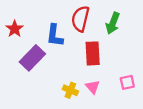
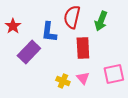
pink square: (127, 82) -> (114, 74), size x1.5

